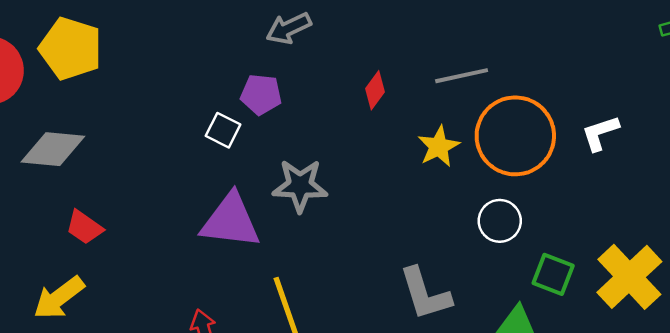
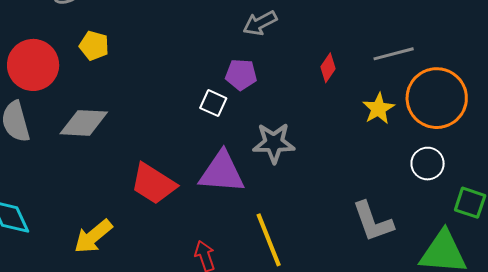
yellow pentagon: (71, 49) -> (94, 46), size x0.6
red trapezoid: (84, 227) -> (153, 184), moved, size x1.6

